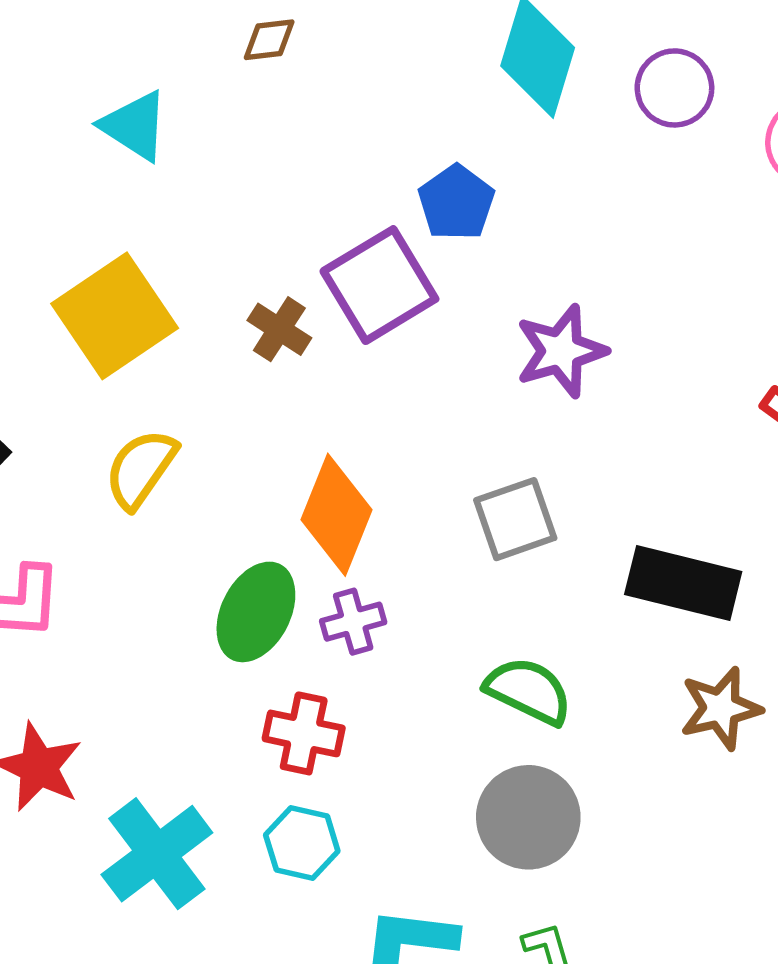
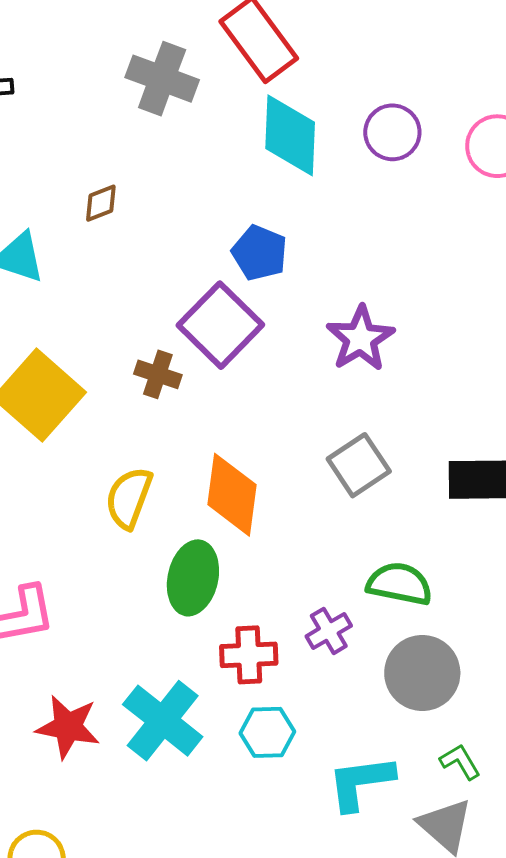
brown diamond: (269, 40) -> (101, 203), moved
yellow semicircle: (141, 469) -> (129, 498), moved
purple cross: (353, 622) -> (329, 631), moved
cyan cross: (157, 854) -> (163, 721), moved

